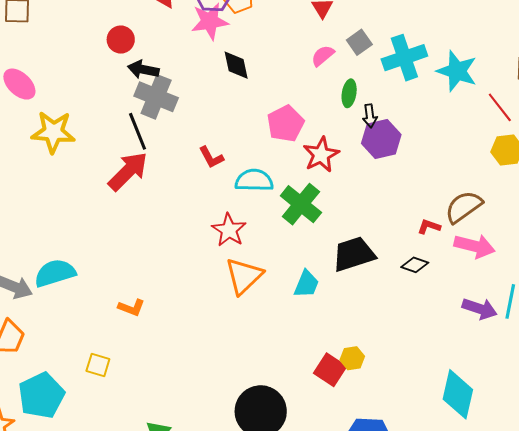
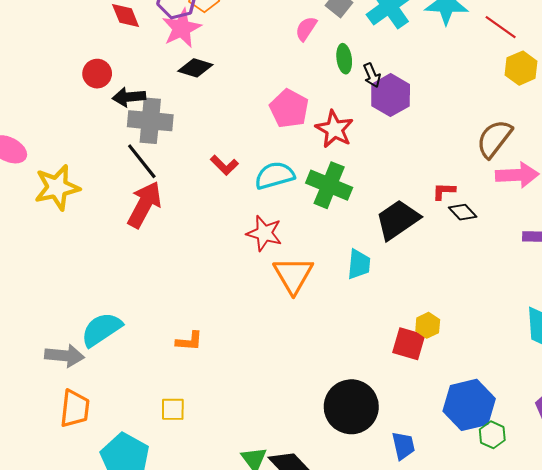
black diamond: (236, 65) -> (195, 68), moved, turned -44
red L-shape: (429, 227) -> (444, 191), moved
black diamond: (415, 265) -> (463, 212), turned 44

